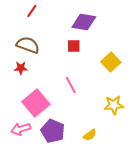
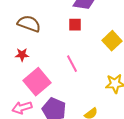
red star: (21, 68) -> (22, 55), moved

